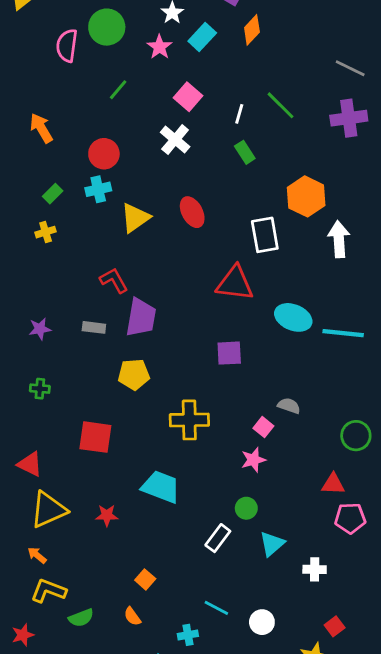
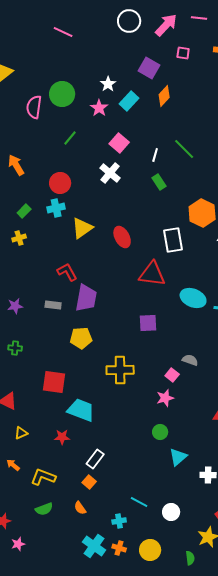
red ellipse: (192, 212) -> (122, 237), moved
cyan trapezoid: (161, 487) -> (81, 410), moved
yellow triangle: (48, 510) -> (21, 433), size x0.5
white rectangle: (218, 538) -> (95, 459), moved
yellow L-shape: (48, 591) -> (43, 477), moved

